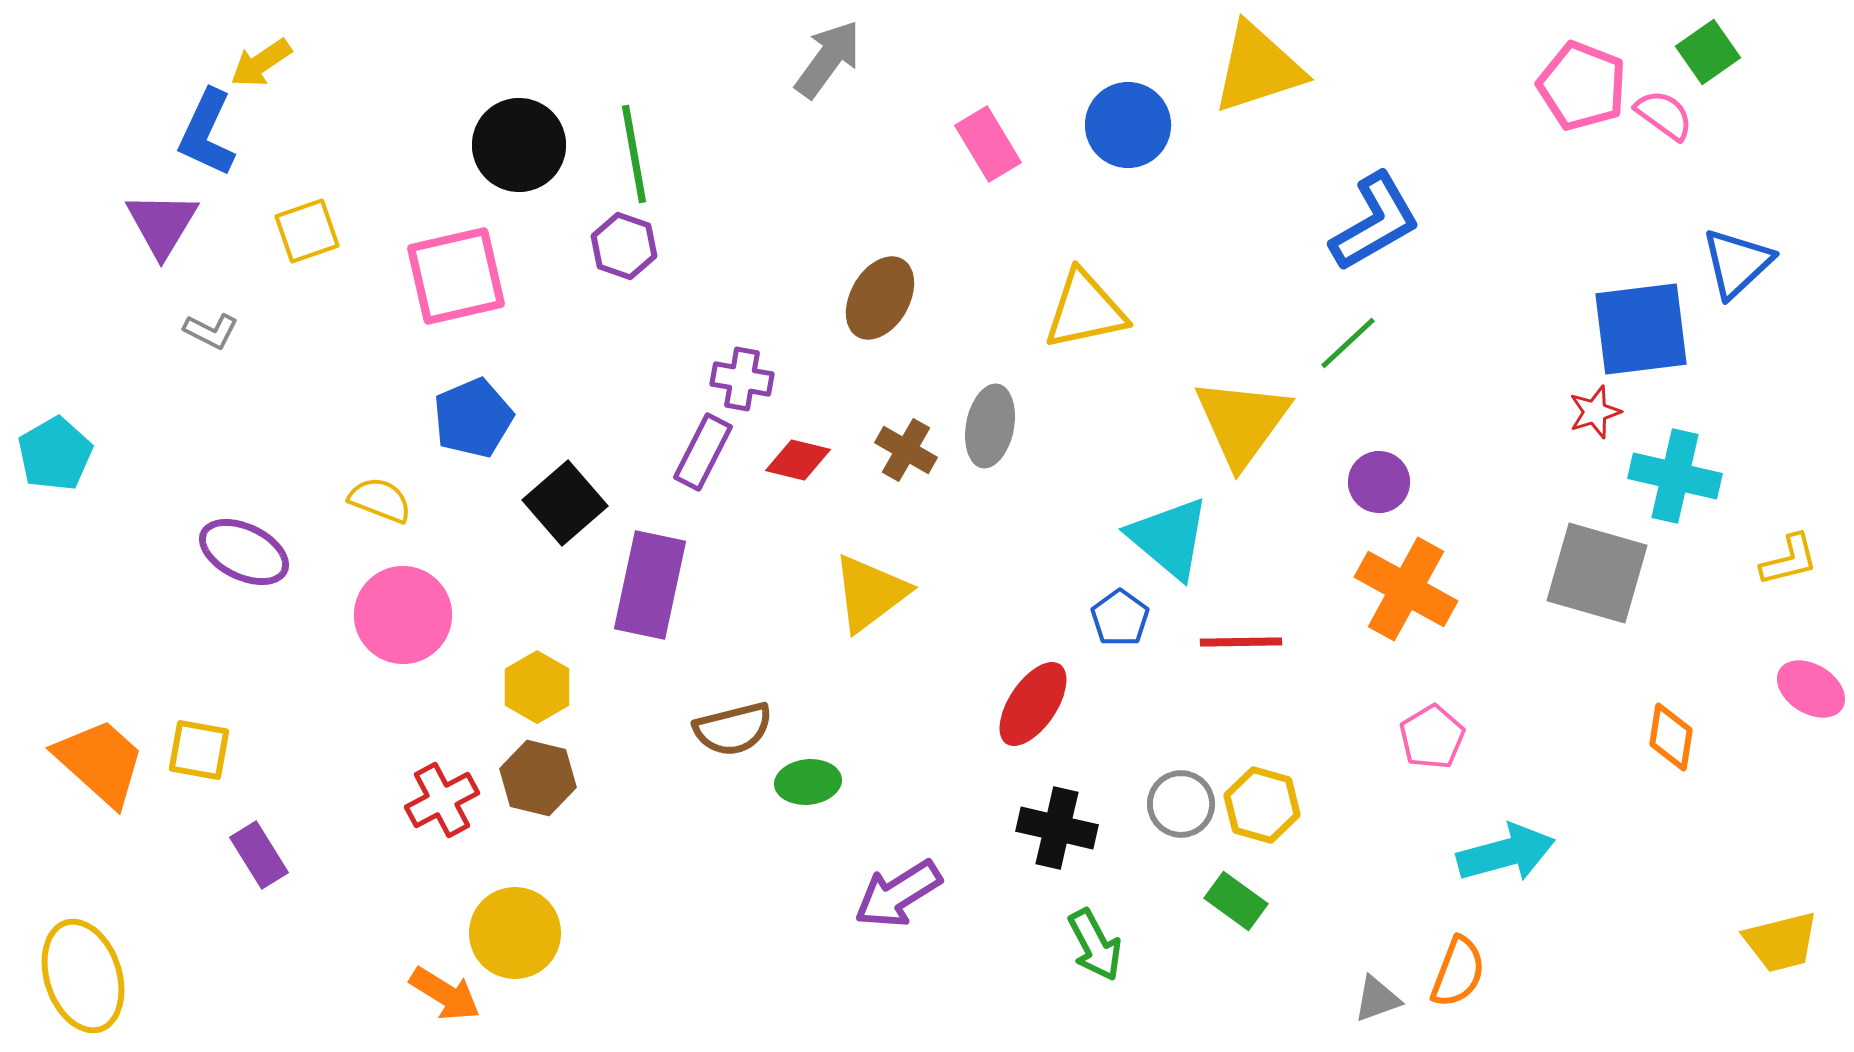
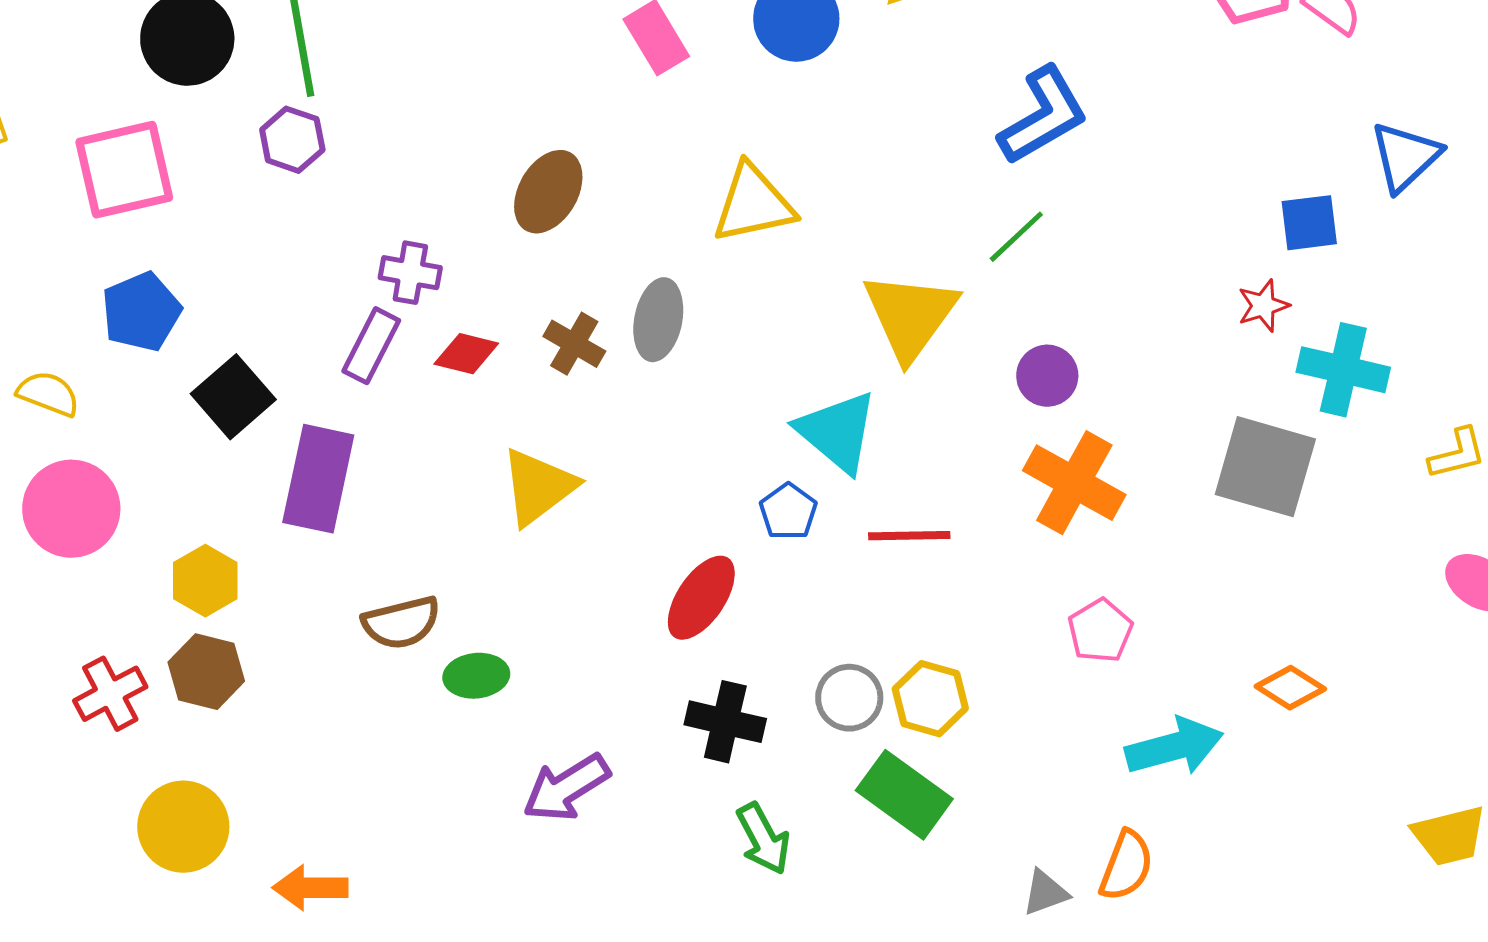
blue square: (1641, 329) -> (1309, 223), size x0.6
orange diamond: (1671, 737) -> (1290, 688), moved, turned -66
green rectangle: (1236, 901) -> (904, 795), size x1.5
orange arrow: (445, 994) -> (310, 888), moved, turned 148

